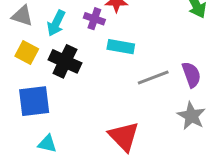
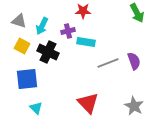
purple cross: (94, 19) -> (68, 31), moved, turned -32
gray star: (191, 116) -> (134, 106), moved
cyan triangle: (47, 144) -> (36, 108), turned 32

